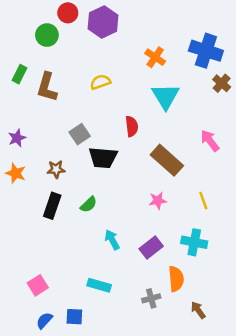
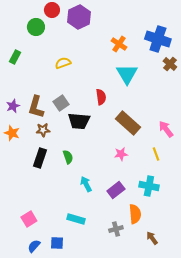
yellow semicircle: (100, 82) -> (63, 63), moved
brown L-shape: (47, 87) -> (36, 107), moved
pink arrow: (210, 141) -> (166, 129), moved
green semicircle: (89, 205) -> (68, 157), turned -64

